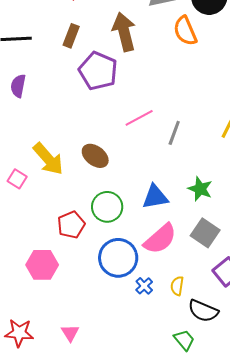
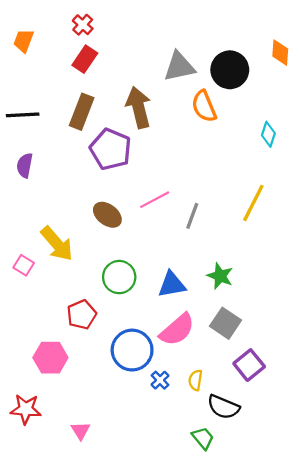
brown rectangle: (71, 36) -> (82, 112), size x1.4
brown ellipse: (95, 156) -> (107, 215), moved
green circle: (107, 207) -> (119, 277), moved
red star: (19, 333) -> (26, 409), moved

